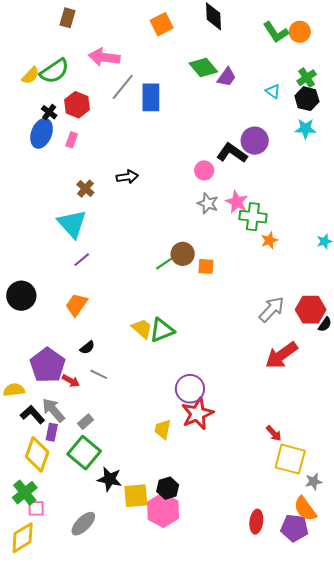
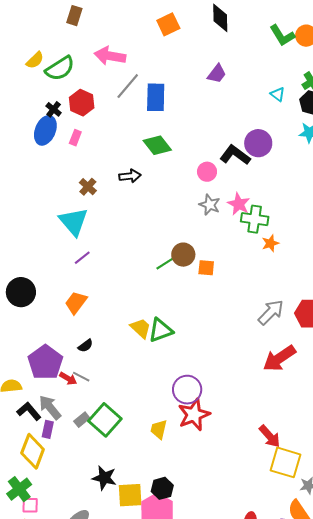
green diamond: (203, 67) -> (157, 145), moved
yellow semicircle: (30, 75) -> (35, 60), moved
purple trapezoid: (227, 77) -> (217, 74), moved
gray line: (99, 374) -> (81, 377), moved
red arrow: (274, 433) -> (270, 436), size x1.4
green square: (84, 453) -> (105, 420), moved

